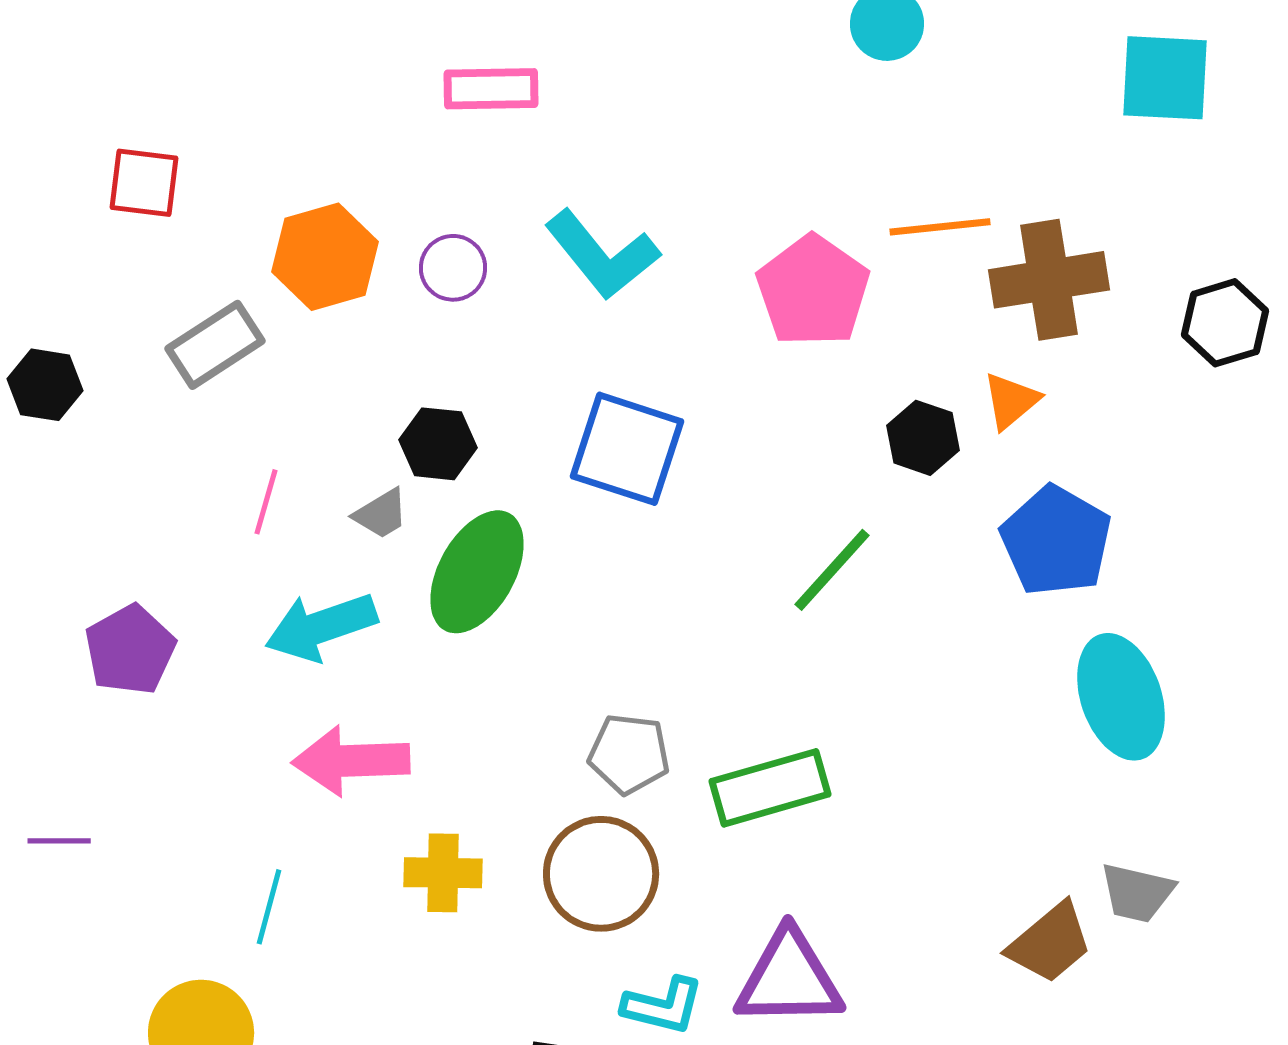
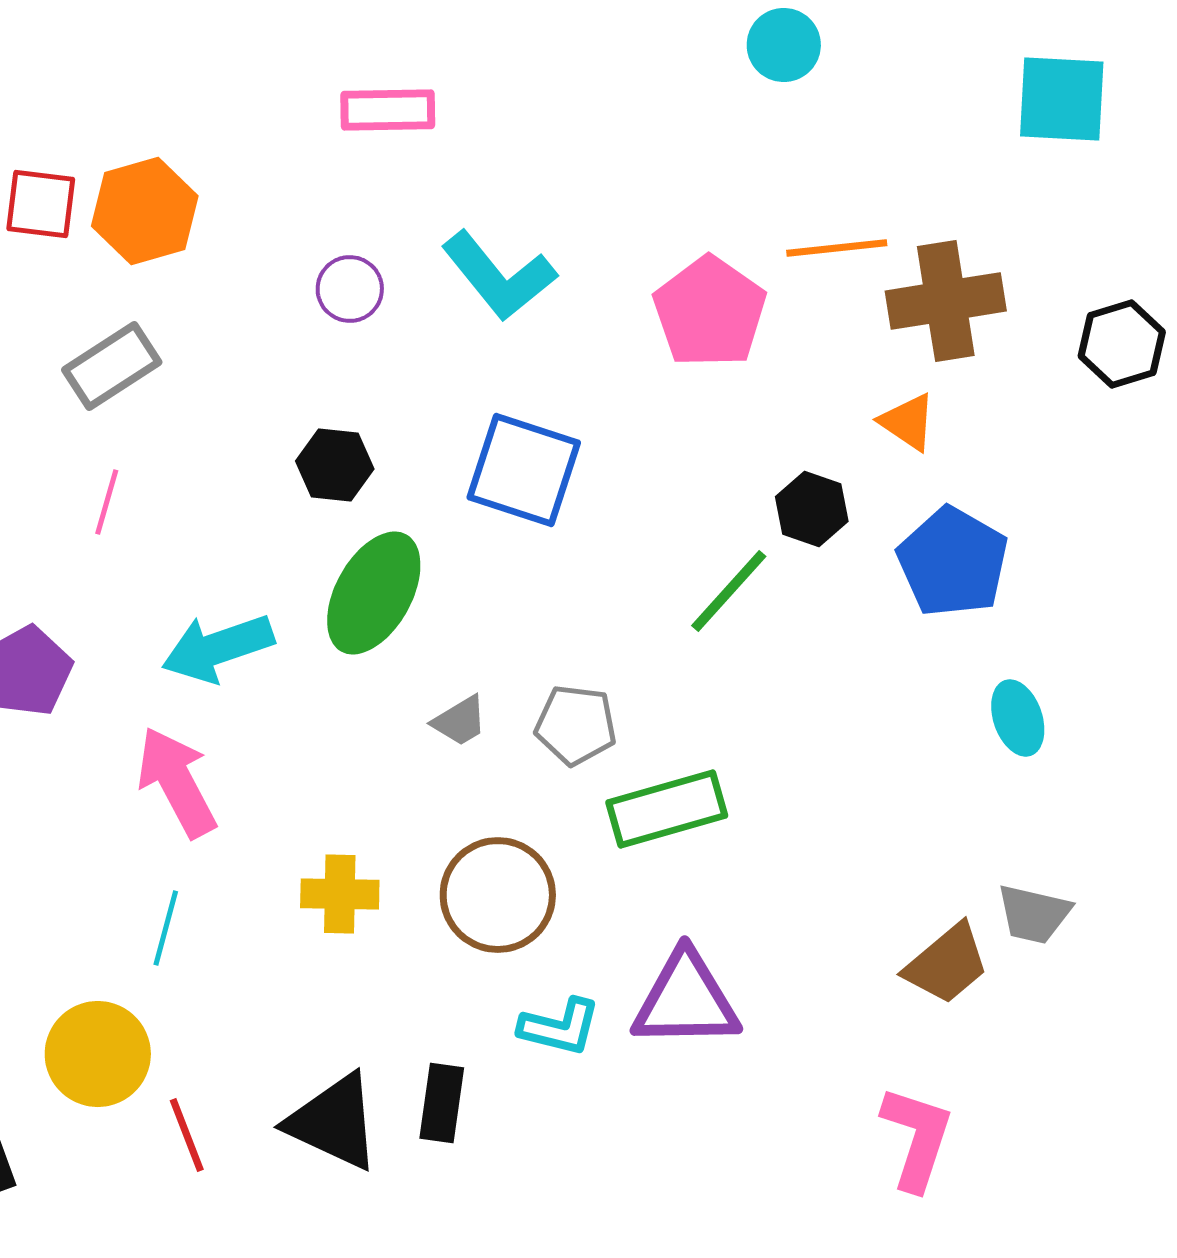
orange hexagon: (325, 257) -> (145, 211), moved
orange triangle: (1011, 401) -> (908, 422), turned -46
black hexagon: (923, 438) -> (812, 509), moved
pink line: (266, 502) -> (107, 502), moved
gray trapezoid: (381, 514) -> (460, 721), moved
cyan ellipse: (1121, 697) -> (1018, 718), size x0.6
gray pentagon: (629, 754) -> (576, 725), moved
pink arrow: (351, 761) -> (177, 782), moved, turned 64

